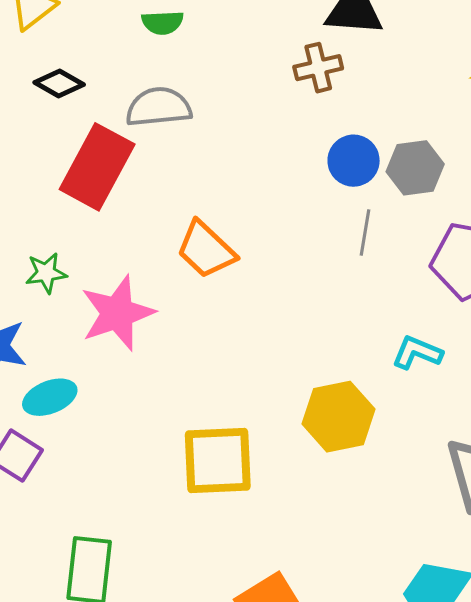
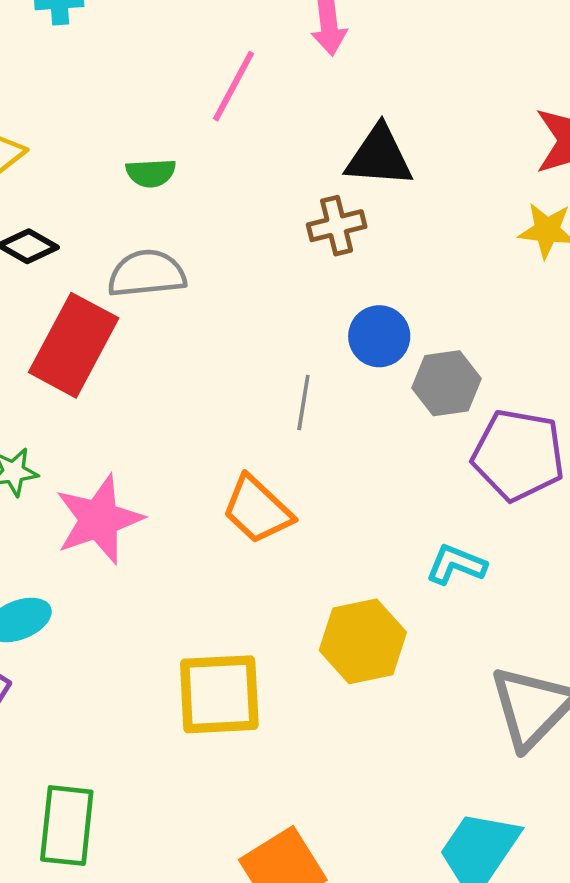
gray hexagon: (415, 168) -> (446, 383), moved
gray line: (365, 232) -> (303, 403), moved
orange trapezoid: (206, 250) -> (257, 510), moved

